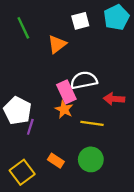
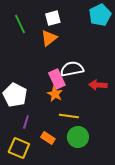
white square: (80, 21) -> (53, 18), moved
yellow line: (92, 123) -> (69, 116), moved
purple line: (30, 127) -> (26, 122), moved
yellow square: (22, 172) -> (19, 148), turned -30

